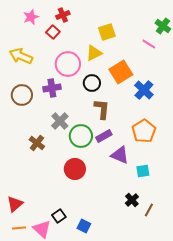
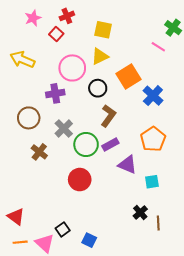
yellow square: (107, 32) -> (103, 30), moved, turned 30
brown circle: (22, 95) -> (29, 118), moved
brown L-shape: (102, 109) -> (108, 116), turned 30
red triangle: (15, 204) -> (16, 217), turned -42
brown line: (149, 210) -> (158, 223), turned -32

